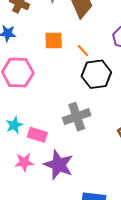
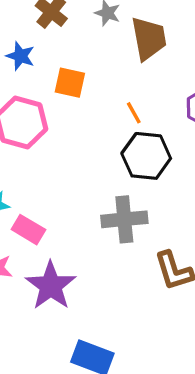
orange square: (54, 41) -> (70, 83), moved
gray cross: (77, 117) -> (124, 219), moved

